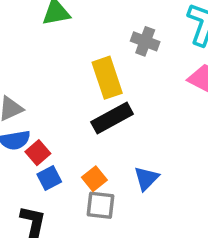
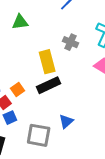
orange square: (94, 179) -> (17, 89), moved
gray square: (101, 205) -> (39, 135), size x1.4

